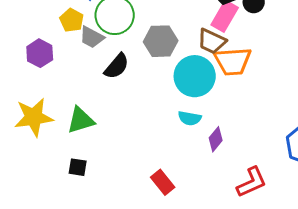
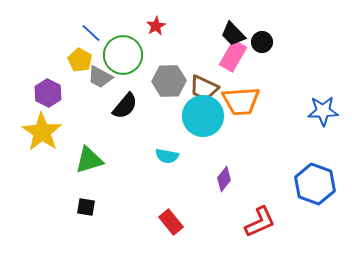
brown trapezoid: (212, 41) -> (204, 88), moved
yellow star: (34, 117) -> (42, 132), moved, turned -30
cyan semicircle: (190, 118) -> (167, 156), moved

